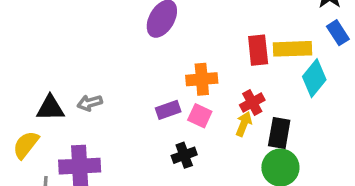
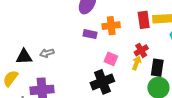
orange cross: (202, 79) -> (111, 26), moved
purple rectangle: (168, 110) -> (90, 34), moved, turned 32
black cross: (184, 155) -> (102, 82), size x1.6

